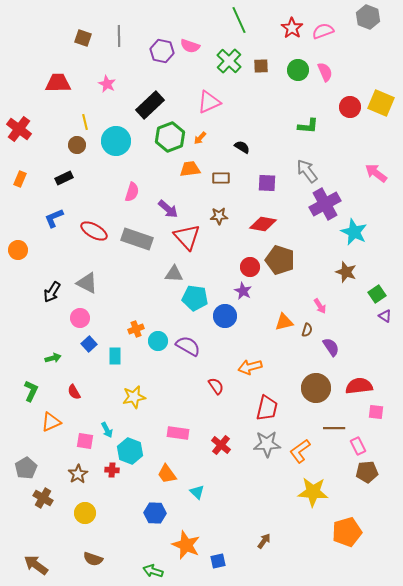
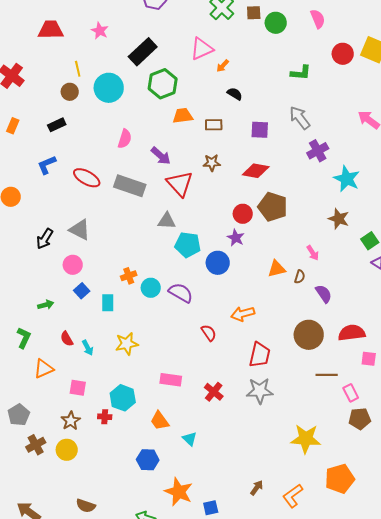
green circle: (298, 70) -> (276, 23), moved
orange arrow: (200, 138) -> (223, 66), moved
purple cross: (325, 204) -> (318, 151), size x0.7
cyan arrow: (107, 430) -> (88, 348), moved
orange L-shape: (300, 451) -> (293, 496), moved
brown cross: (43, 498) -> (36, 445), turned 30
yellow circle: (85, 513) -> (67, 450), moved

